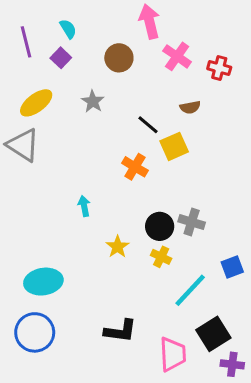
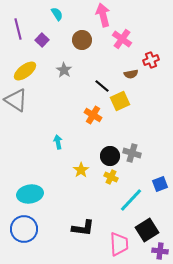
cyan semicircle: (68, 29) -> (57, 14), moved
red cross: (219, 68) -> (151, 60), moved, turned -35

